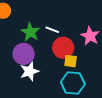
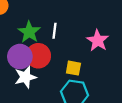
white line: (52, 30) -> (55, 31), turned 72
red circle: (63, 48) -> (38, 56), moved

